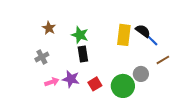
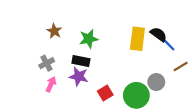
green star: (80, 35) -> (89, 39), turned -30
black rectangle: (83, 54) -> (81, 61), moved, turned -70
purple star: (71, 79) -> (79, 76), moved
pink arrow: (52, 82) -> (51, 84), moved, turned -48

